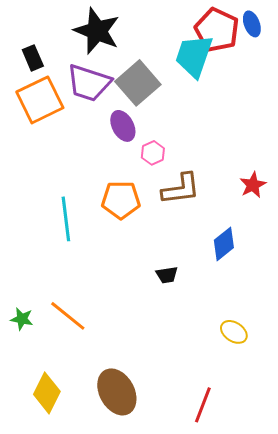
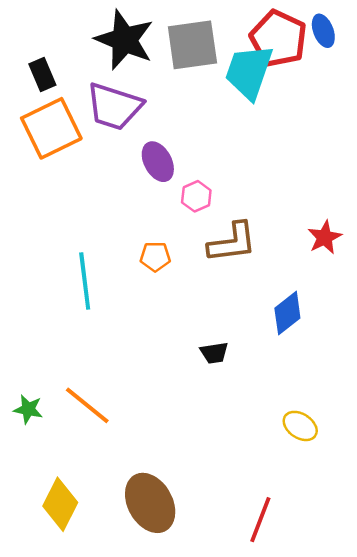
gray square: (138, 83) -> (192, 45), moved, turned 33
orange pentagon: (121, 200) -> (155, 257), size x0.6

